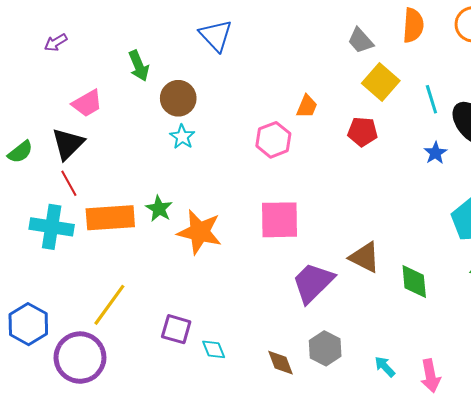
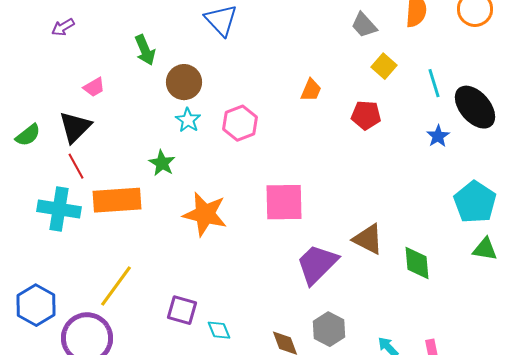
yellow square: (381, 82) -> (384, 66), size x0.7
pink trapezoid: (87, 103) -> (94, 87), size x0.7
pink hexagon: (273, 140) -> (240, 123), moved
green star: (159, 209) -> (162, 163), moved

